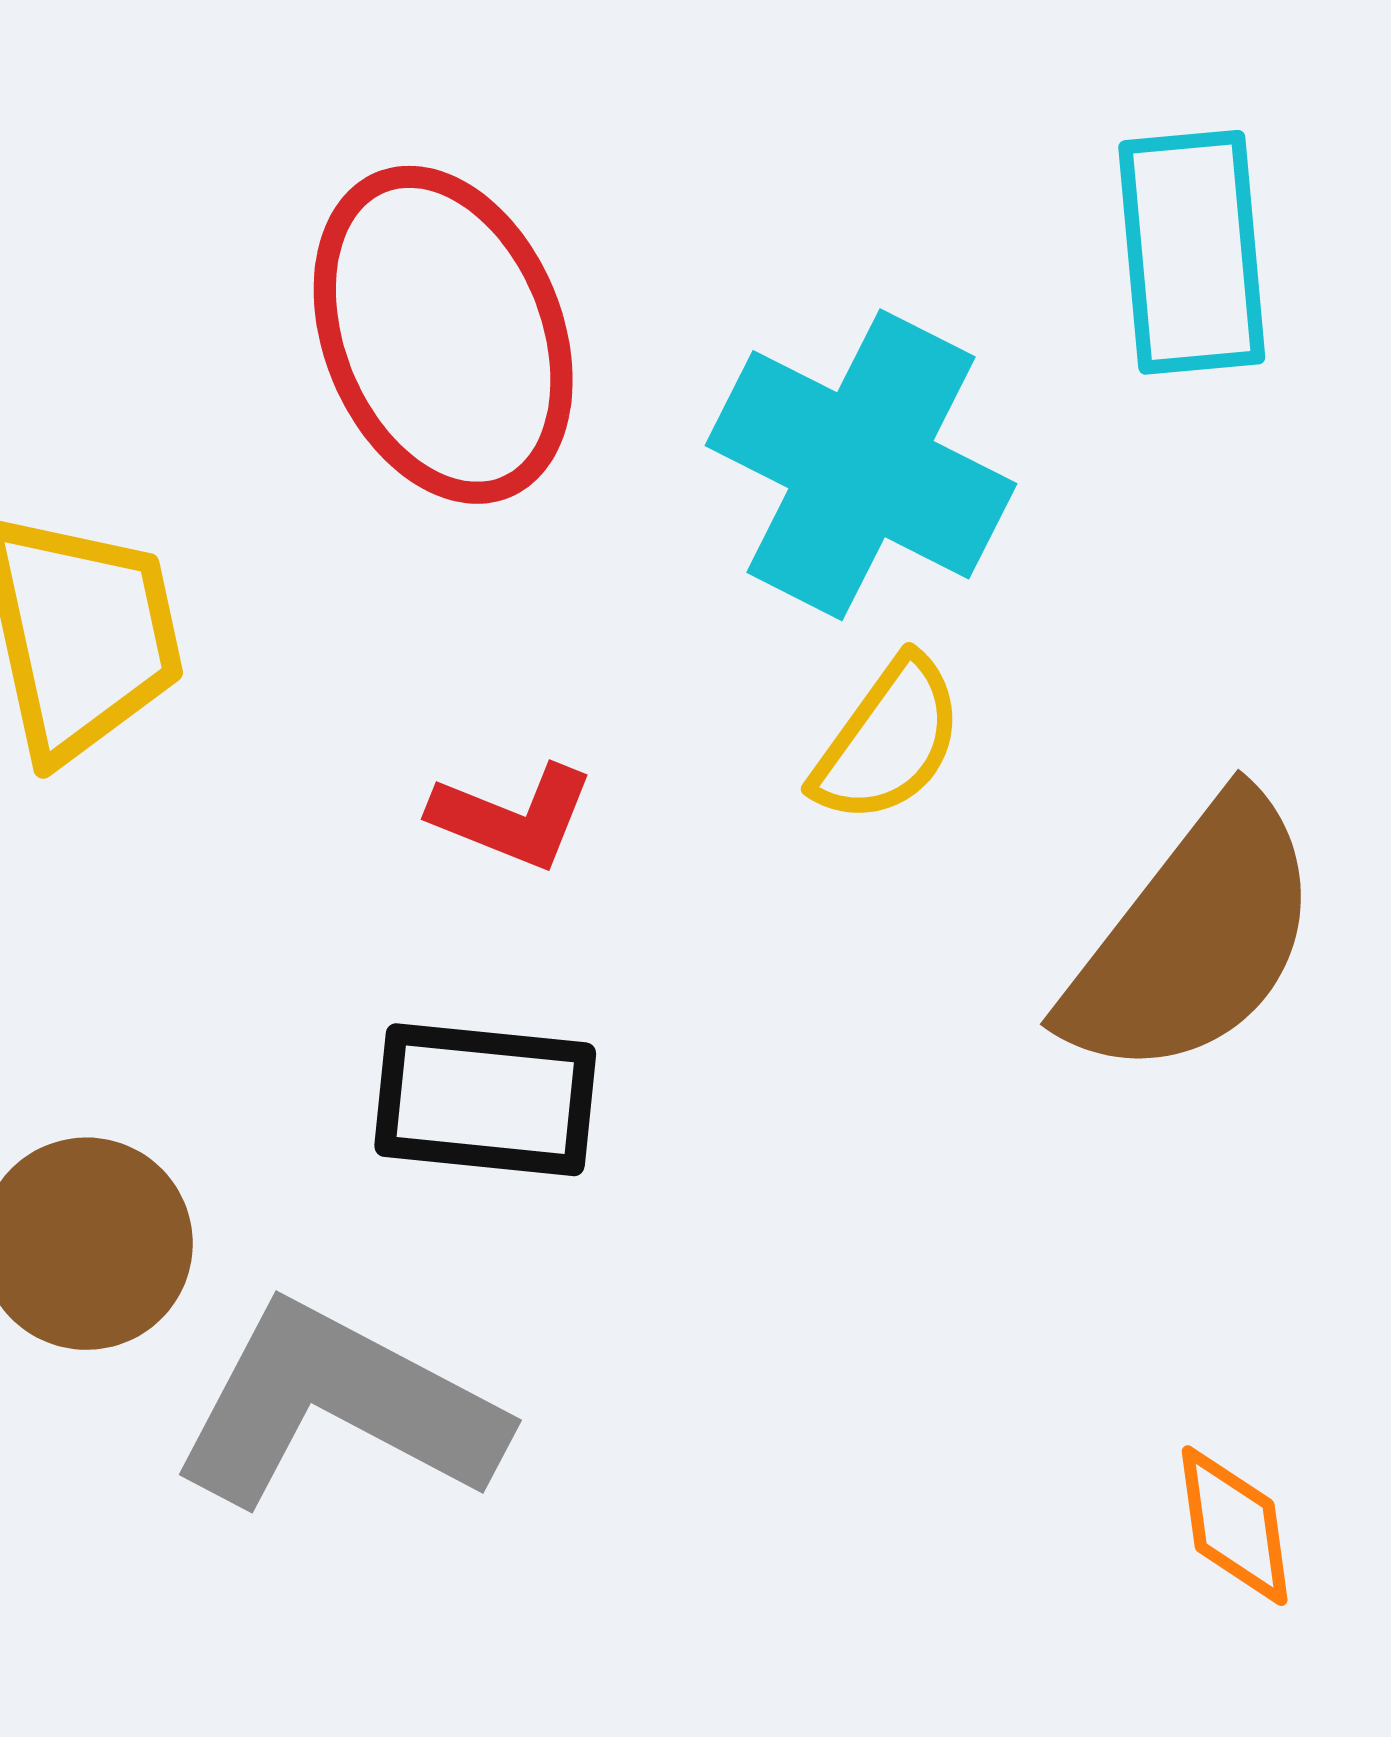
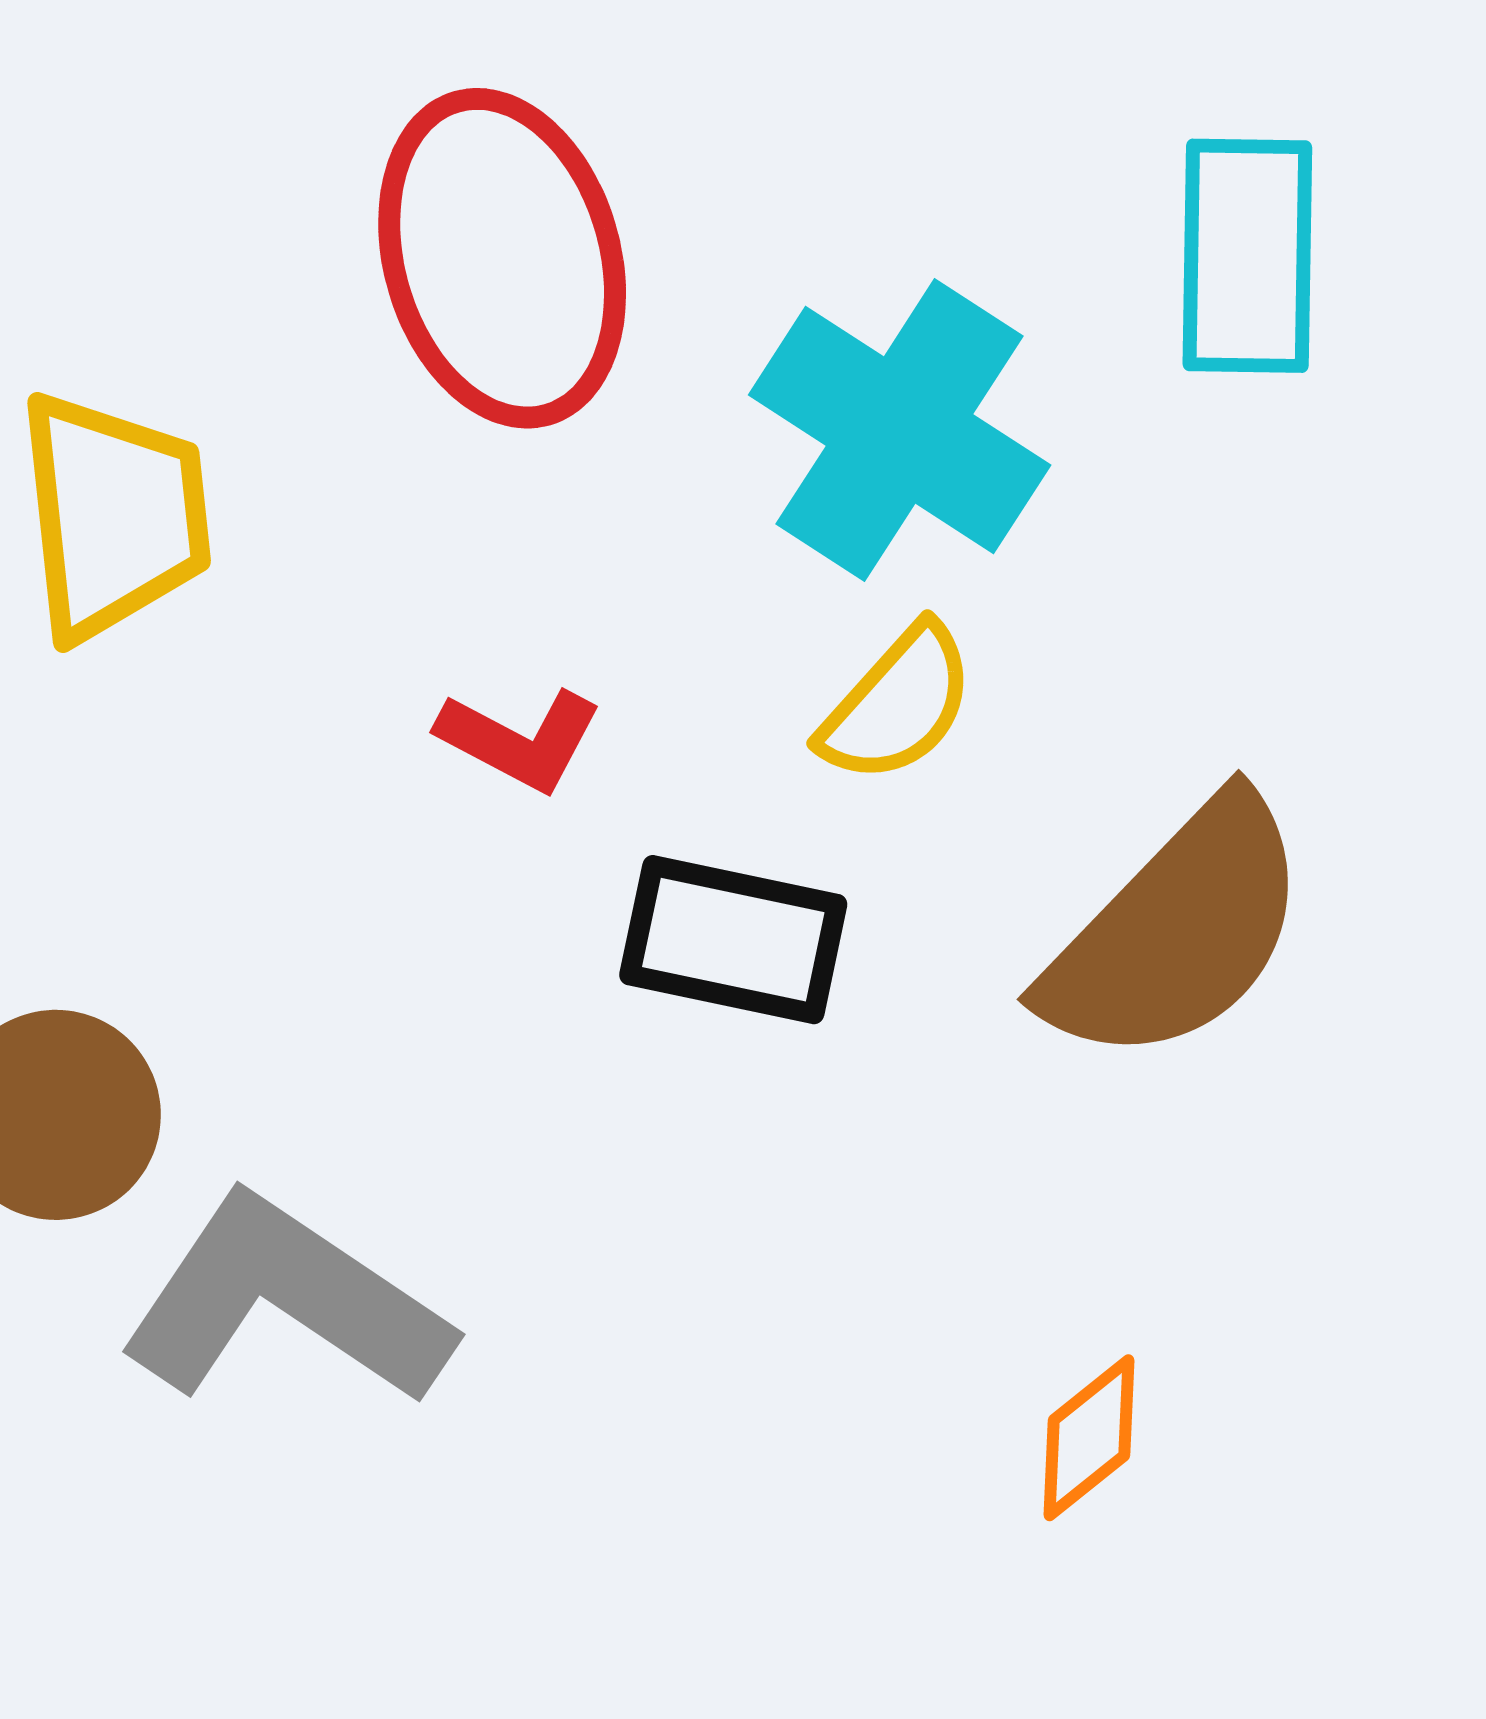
black rectangle: (485, 1100) -> (733, 940), moved
orange diamond: (1235, 1526) -> (1089, 1438), moved, turned 53

